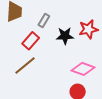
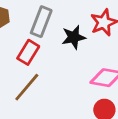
gray rectangle: (44, 20) -> (41, 22), size x1.5

